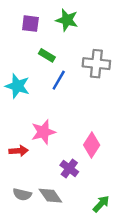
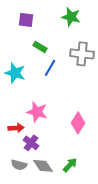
green star: (67, 20) -> (71, 17), moved
pink star: (43, 132) -> (37, 112), turned 30
purple cross: (69, 168) -> (31, 143), moved
green arrow: (101, 204) -> (70, 165), moved

